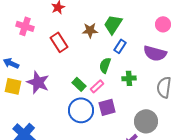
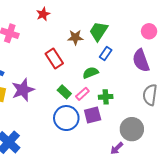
red rectangle: (59, 42) -> (54, 59), moved
purple semicircle: (155, 53) -> (141, 61), turned 55
green semicircle: (105, 65) -> (91, 73), turned 49
green cross: (129, 78) -> (106, 97), moved
purple star: (38, 82) -> (23, 90), turned 30

